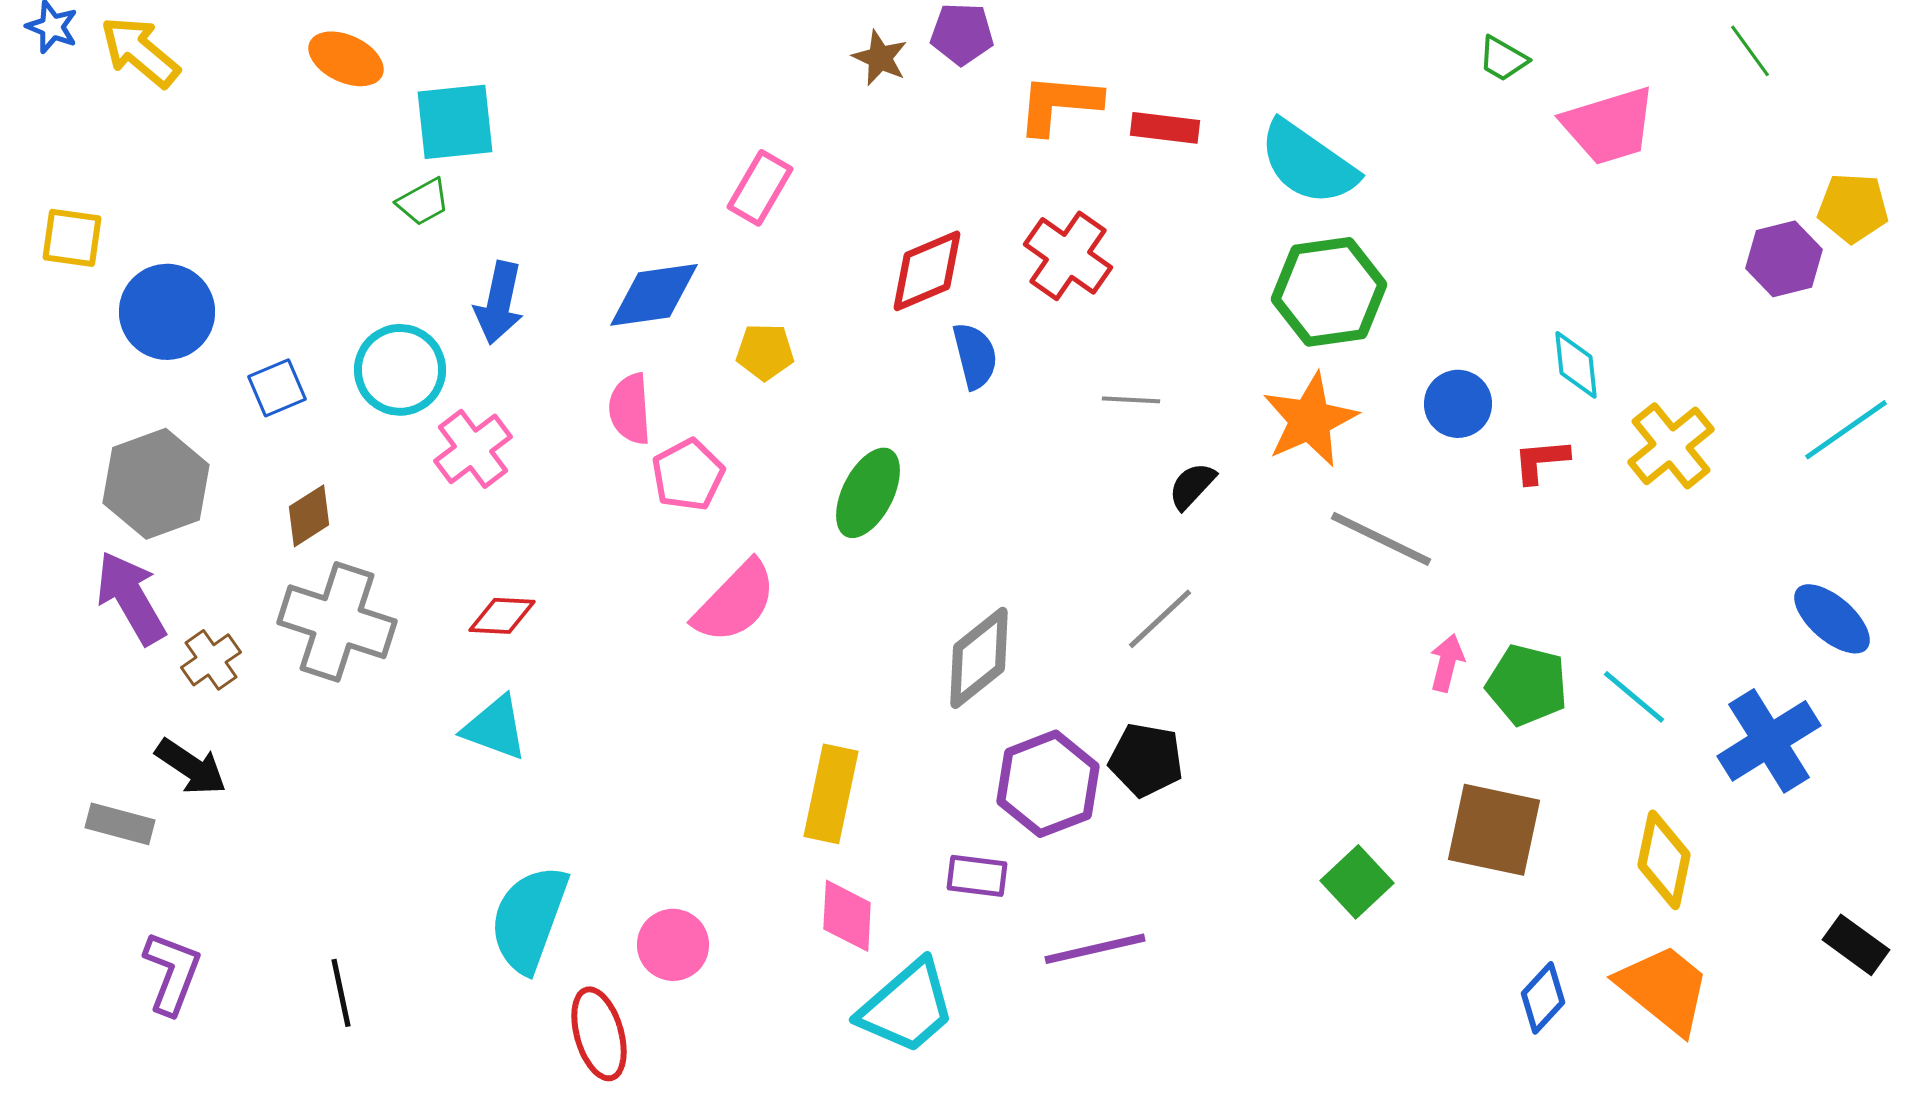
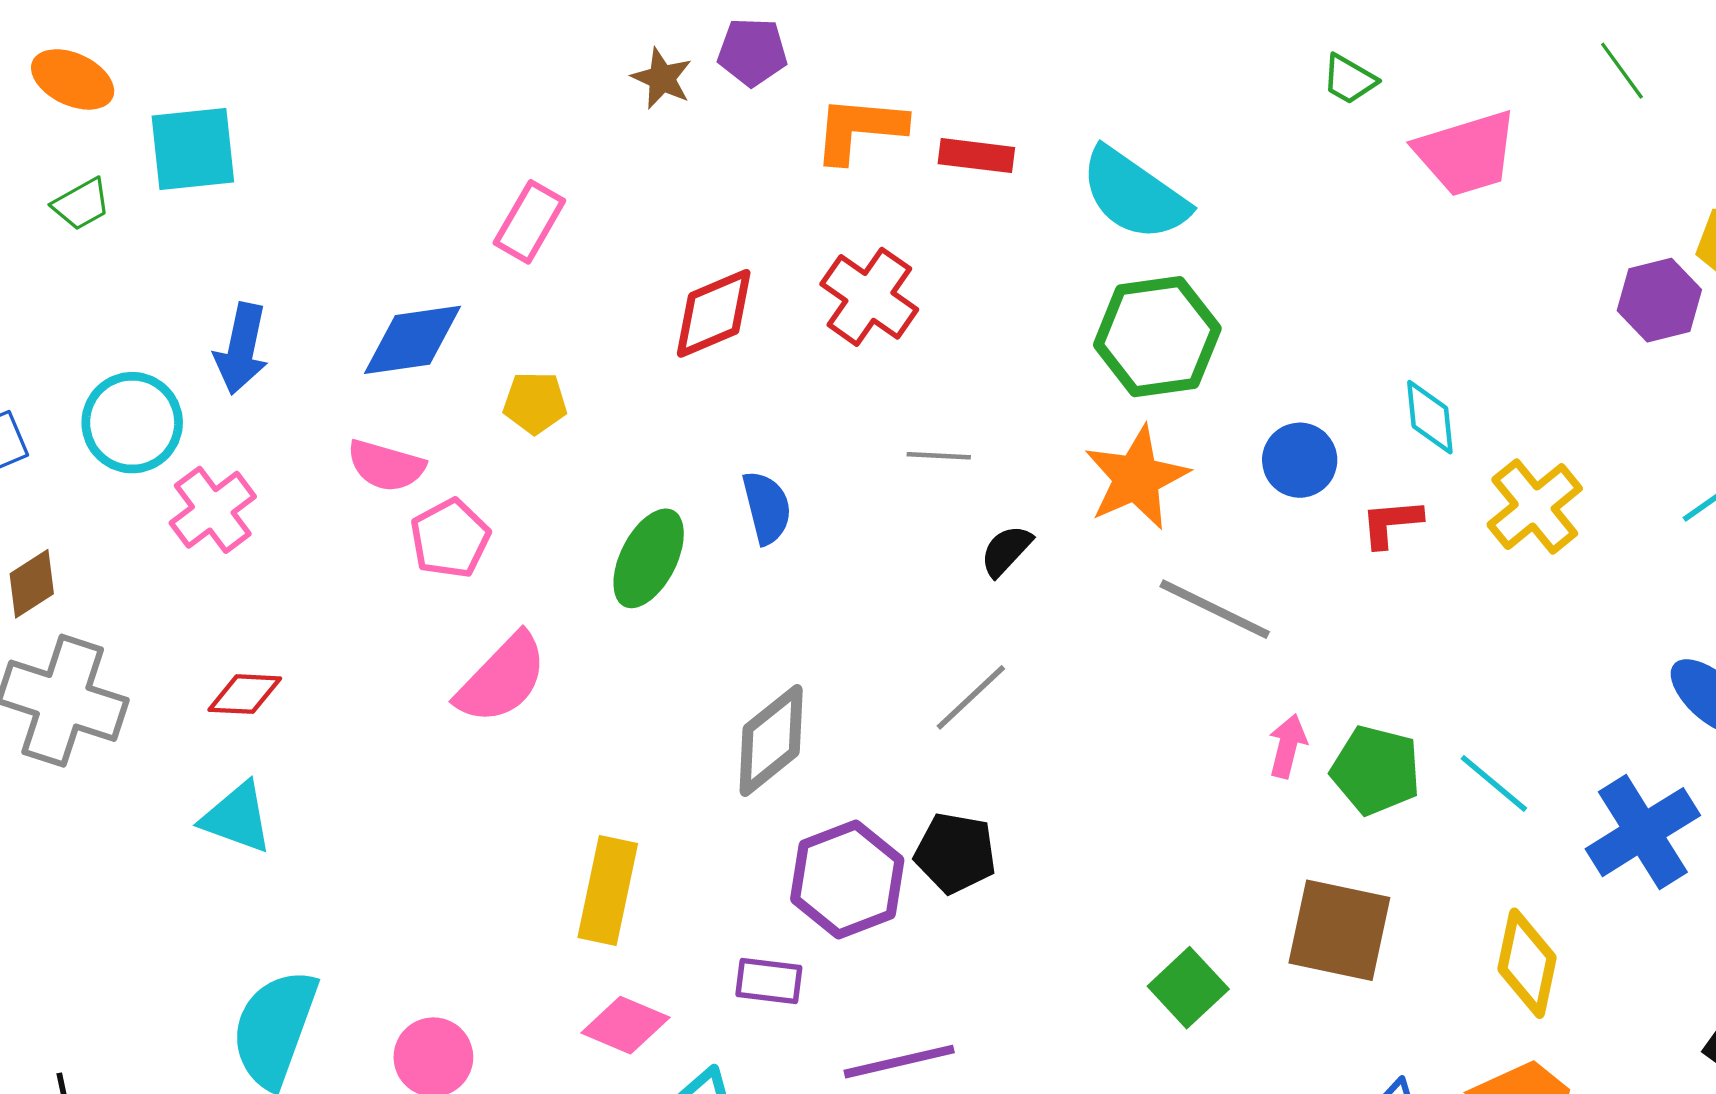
green trapezoid: (423, 202) -> (81, 204), moved
blue semicircle: (975, 356) -> (767, 508), moved
pink semicircle: (630, 409) -> (386, 466), turned -70
pink diamond: (847, 916) -> (625, 1025), turned -70

